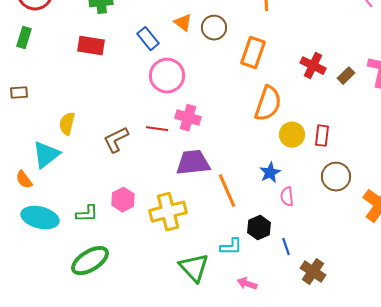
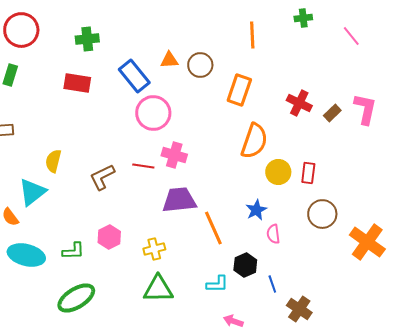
orange triangle: (183, 23) -> (169, 60), turned -42
blue rectangle: (148, 39) -> (134, 76), size x1.4
yellow cross: (168, 212) -> (154, 249), size x0.6
green triangle: (194, 268) -> (158, 289), moved, turned -48

